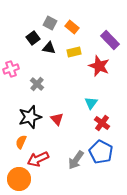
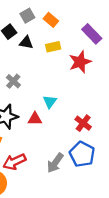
gray square: (50, 23) -> (27, 16), turned 32
red star: (99, 66) -> (80, 62), turned 30
cyan triangle: (91, 103) -> (50, 102), moved
red triangle: (57, 119) -> (35, 119), turned -48

